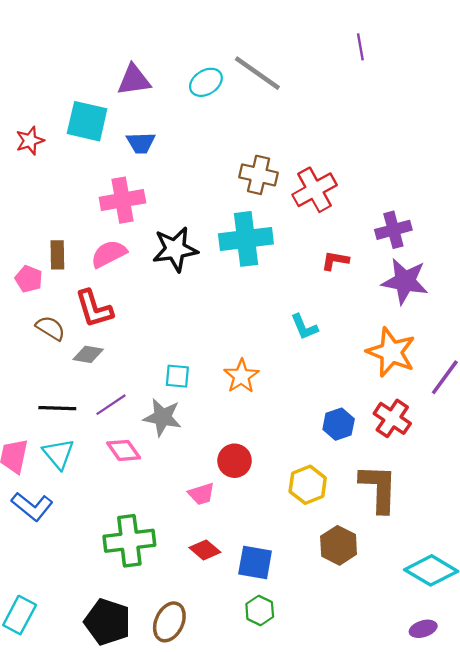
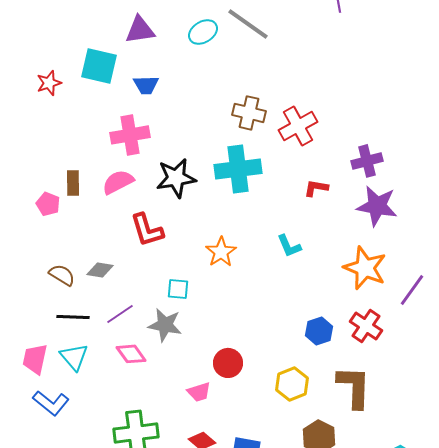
red L-shape: (94, 309) -> (147, 230), moved
brown semicircle: (50, 328) -> (62, 275), moved
orange star: (241, 376) -> (221, 252), moved

